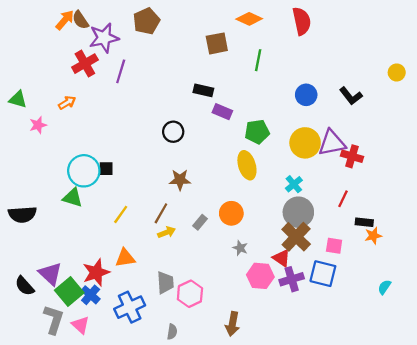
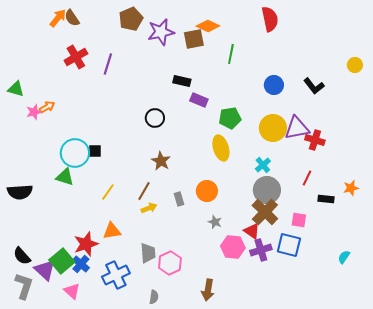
orange diamond: (249, 19) -> (208, 26), moved
purple star: (104, 38) -> (161, 32), moved
orange arrow: (67, 103) -> (47, 107), moved
brown star: (180, 180) -> (161, 161), turned 30
gray rectangle: (200, 222) -> (179, 199), turned -56
orange star: (373, 236) -> (351, 188), moved
purple triangle: (50, 274) -> (45, 270), moved
gray L-shape: (54, 319) -> (24, 286), moved

